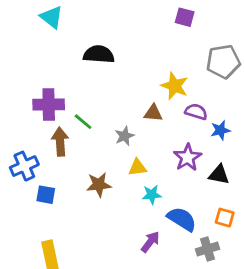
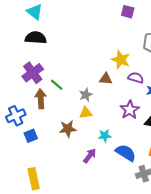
black semicircle: (99, 54) -> (36, 38), moved
purple cross: (49, 104) -> (33, 73), turned -35
yellow triangle: (137, 167) -> (86, 113), moved
blue square: (46, 195) -> (31, 136), turned -32
purple arrow: (150, 242) -> (90, 156), moved

